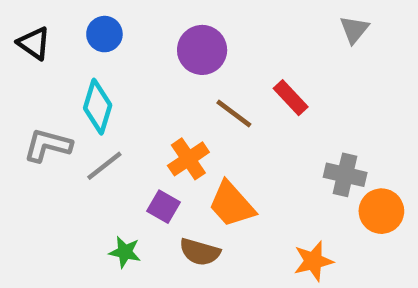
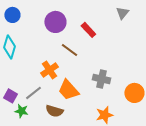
red rectangle: (291, 98) -> (88, 30), moved
gray line: (104, 166) -> (33, 93), moved
gray cross: (345, 175) -> (101, 79), moved
purple square: (163, 207) -> (10, 96), moved

